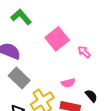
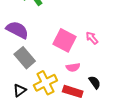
pink square: (57, 39) -> (64, 40), moved, turned -30

